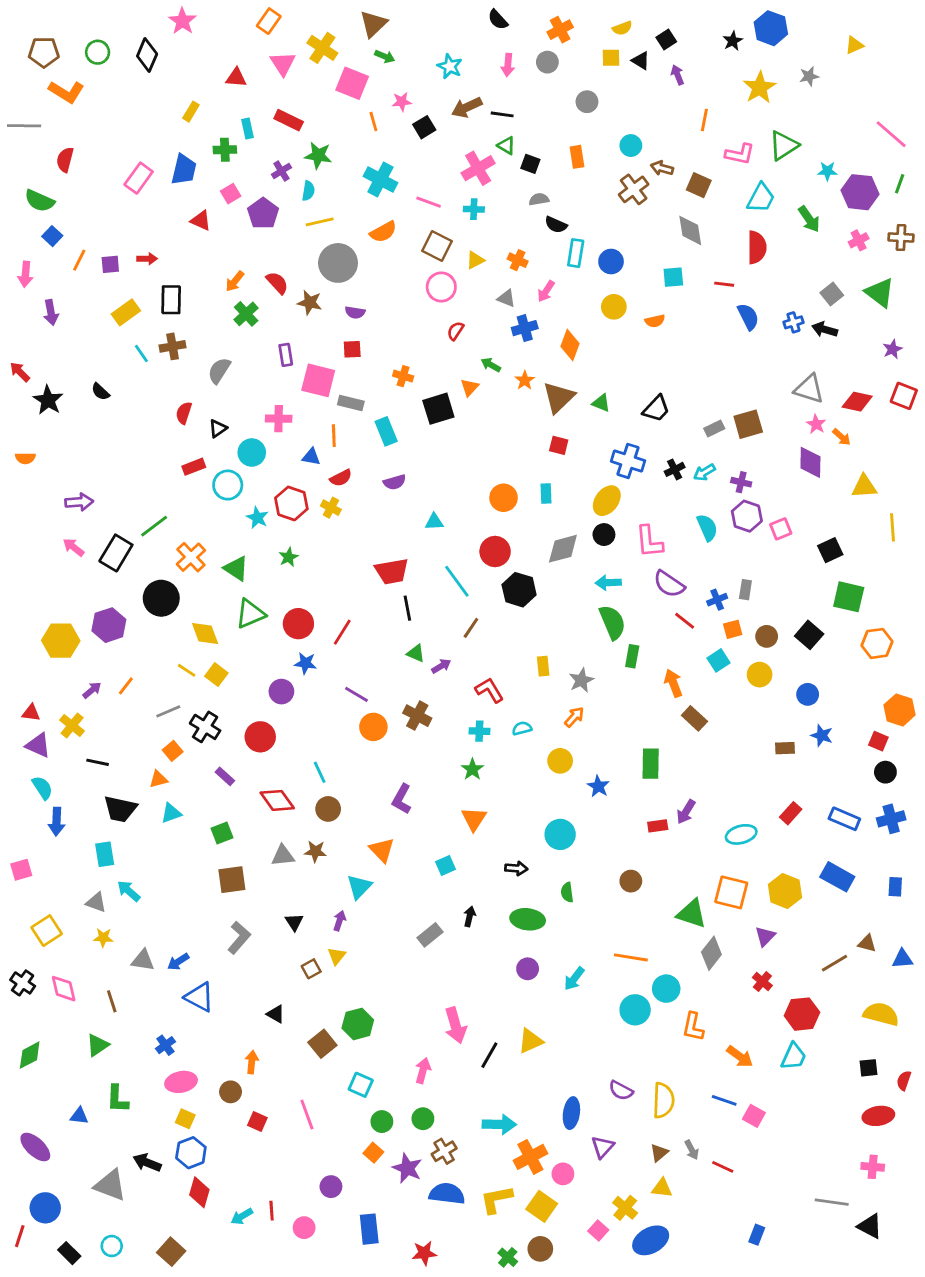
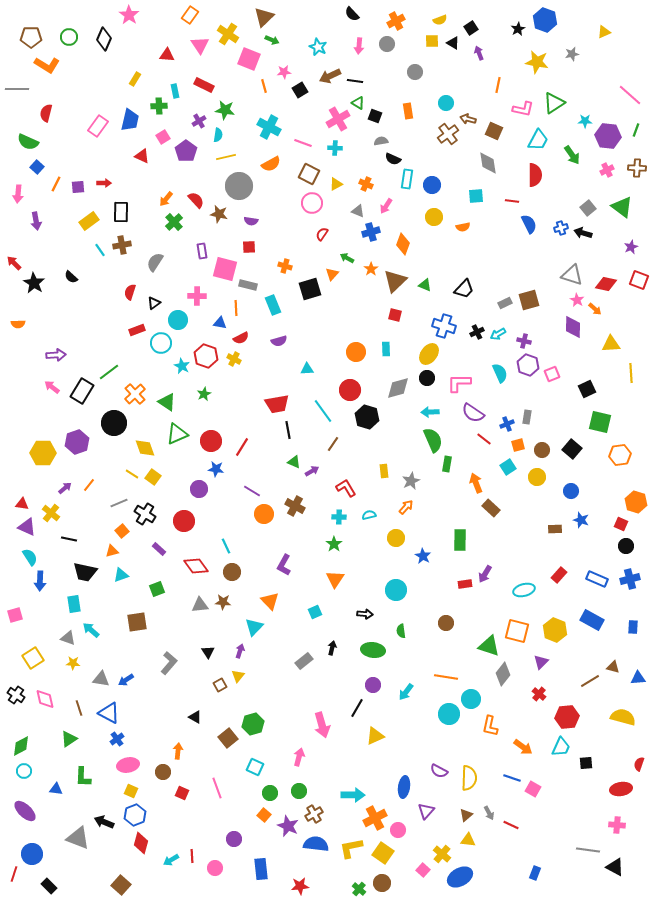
yellow star: (760, 88) -> (537, 62), turned -30
pink L-shape: (649, 542) -> (459, 383), turned 95
brown square: (232, 880) -> (137, 622), moved
blue triangle: (199, 997) -> (109, 713), moved
black line: (489, 1055) -> (357, 708), moved
black square: (868, 1068) -> (586, 763), moved
cyan circle: (112, 1246) -> (24, 771), moved

